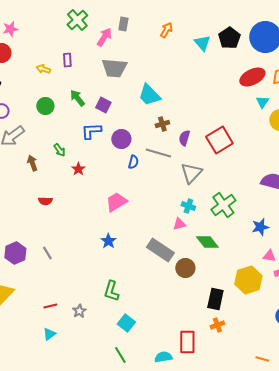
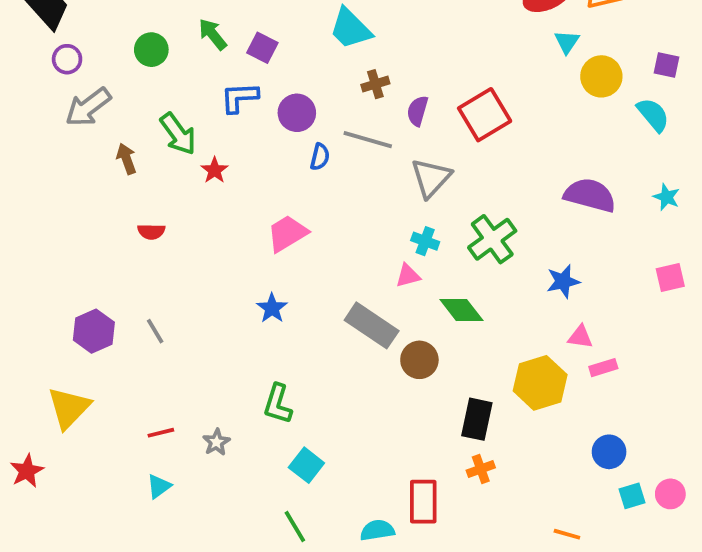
green arrow: (59, 150) -> (178, 134), size x1.6

